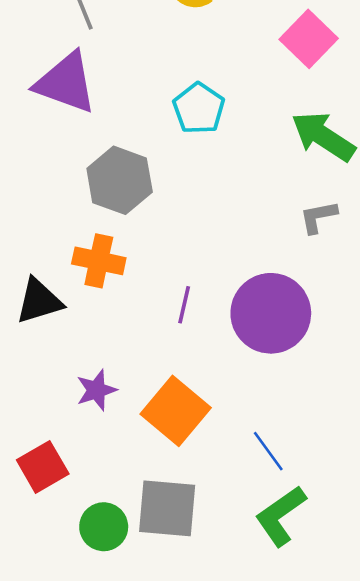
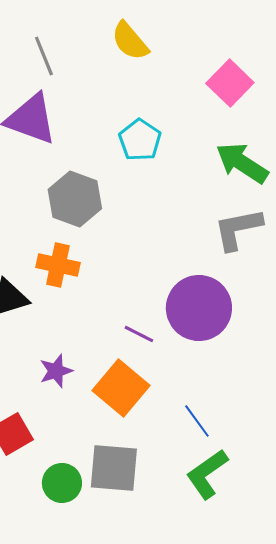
gray L-shape: (318, 217) -> (238, 229), size x1.6
purple line: (184, 305) -> (139, 334), moved, turned -76

